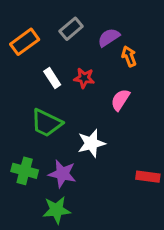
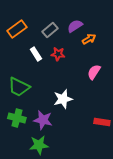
gray rectangle: (71, 29) -> (50, 30), moved
orange arrow: (129, 56) -> (89, 39), turned 80
pink semicircle: (120, 100) -> (94, 72), moved
green trapezoid: (46, 123) -> (19, 87), moved

